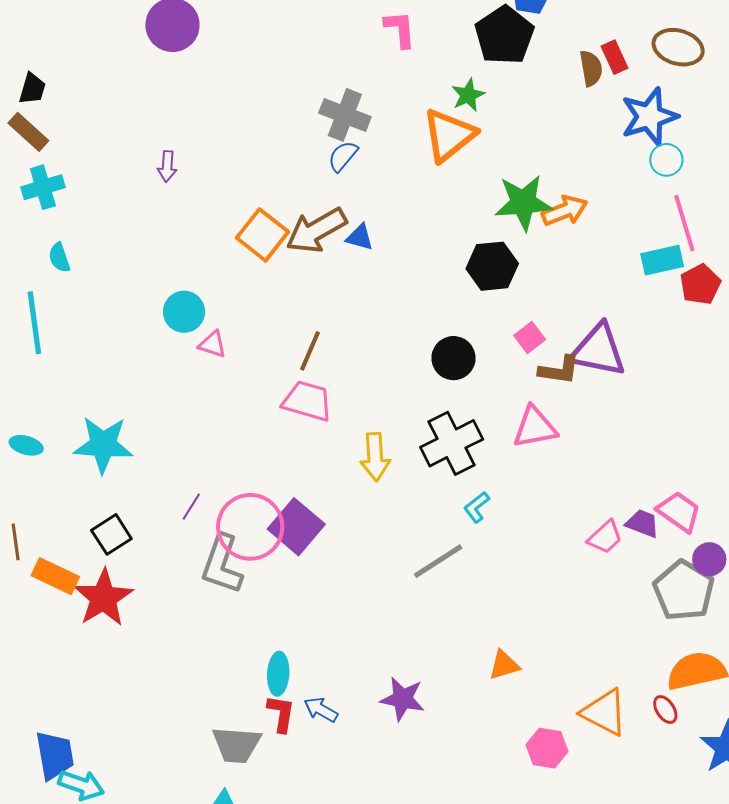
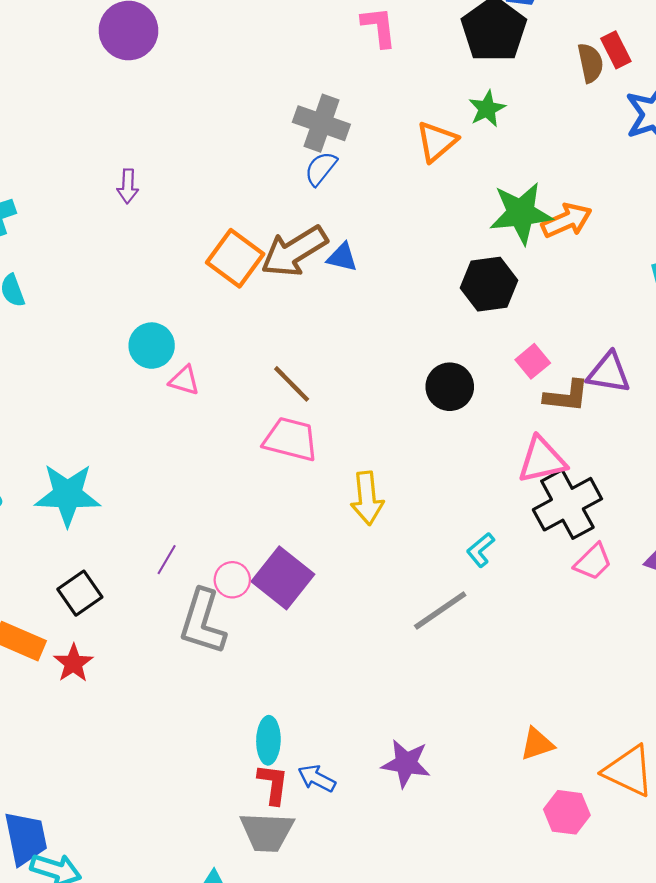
green star: (468, 95) -> (487, 109), moved
orange triangle: (449, 135) -> (437, 142), size x0.7
purple triangle: (598, 350) -> (609, 373), size x0.7
brown line: (310, 351) -> (292, 384), turned -66
black cross: (452, 443) -> (567, 504), moved
pink circle: (250, 527) -> (232, 580), size x0.5
pink trapezoid: (605, 537) -> (593, 562), moved
red star: (103, 598) -> (73, 663), size x0.6
orange triangle: (504, 665) -> (537, 744), moved
gray trapezoid: (236, 745) -> (267, 832), moved

